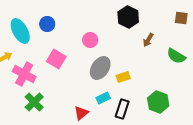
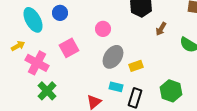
pink square: (56, 59) -> (69, 48), turned 30
cyan rectangle: (103, 98) -> (116, 87), turned 40

